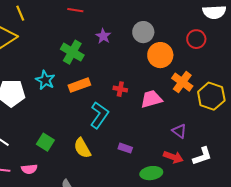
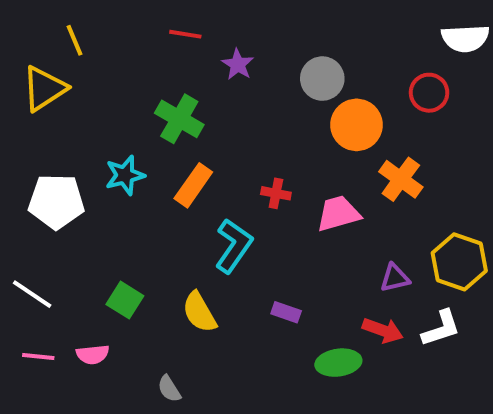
purple star: (103, 36) -> (238, 64), moved
cyan star: (45, 80) -> (125, 175), turned 30
orange rectangle: (79, 85) -> (193, 185), turned -35
yellow hexagon: (211, 96) -> (459, 262), moved
purple triangle: (179, 131) -> (395, 278), turned -49

